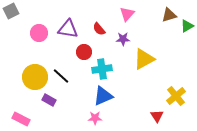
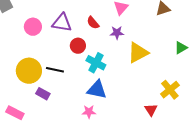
green triangle: (187, 26) -> (181, 48), moved
cyan cross: (102, 69) -> (96, 63), turned 36
black line: (61, 76) -> (55, 70), turned -30
blue triangle: (103, 96) -> (97, 90), turned 35

